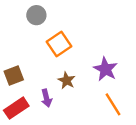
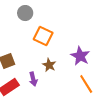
orange square: (59, 44) -> (43, 36), turned -30

